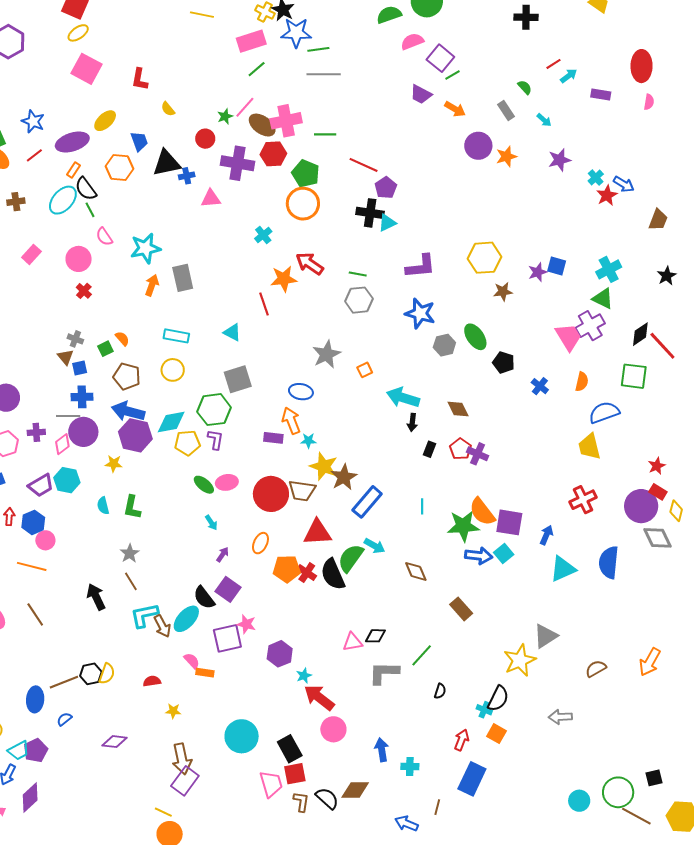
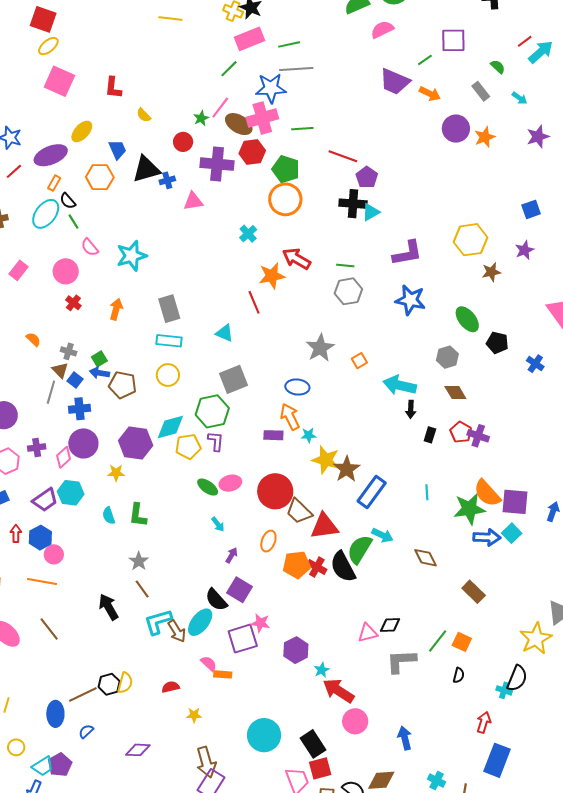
blue star: (296, 33) -> (271, 88), moved
pink rectangle: (251, 41) -> (249, 39), moved
purple square: (440, 58) -> (453, 40), moved, turned -36
cyan arrow: (569, 76) -> (541, 52), size x1.5
purple trapezoid: (421, 94) -> (395, 82), size x1.4
black semicircle: (86, 189) -> (68, 201), size x0.7
blue square: (557, 266) -> (531, 209), moved, turned -30
gray rectangle: (183, 278) -> (169, 309), moved
orange arrow: (152, 285) -> (116, 309), moved
orange semicircle: (122, 338) -> (33, 339), moved
gray hexagon: (444, 345) -> (447, 357), moved
blue square: (80, 368) -> (75, 380), turned -35
blue arrow: (128, 411) -> (99, 373), moved, size x0.6
gray line: (68, 416) -> (51, 392), moved, turned -70
brown trapezoid: (302, 491) -> (299, 511), moved, turned 40
orange square: (496, 734) -> (462, 642), moved
cyan cross: (410, 767) -> (437, 781), moved, turned 30

